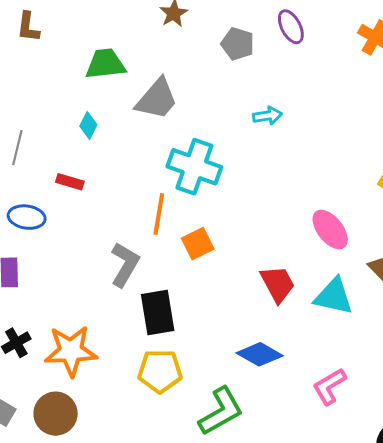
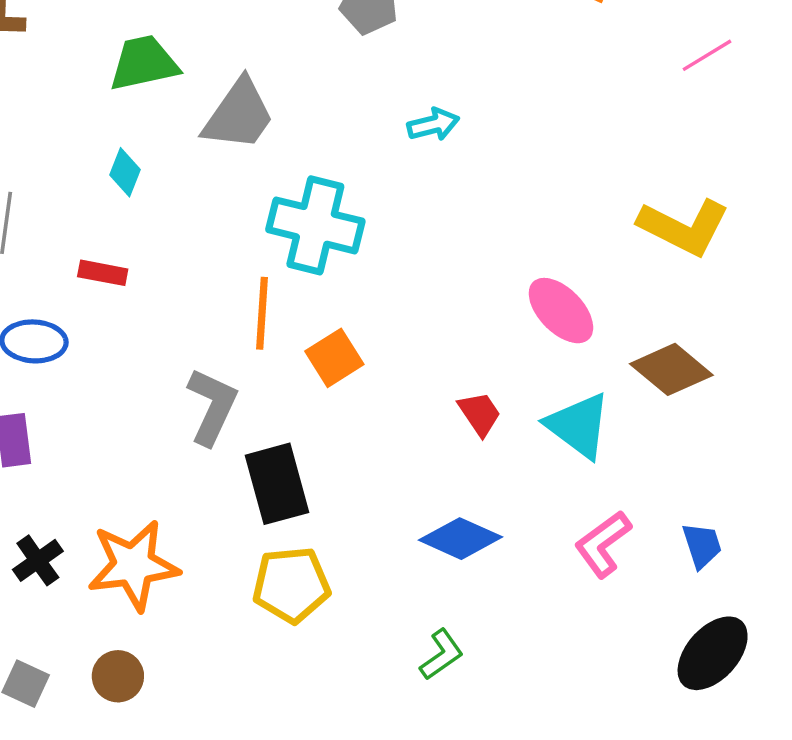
red trapezoid: (278, 284) -> (480, 414), size x0.7
cyan triangle: (334, 296) -> (578, 425), turned 30
pink L-shape: (329, 386) -> (603, 544), moved
green L-shape: (221, 411) -> (441, 655), moved, size x0.6
brown circle: (56, 414) -> (118, 676), size x0.7

